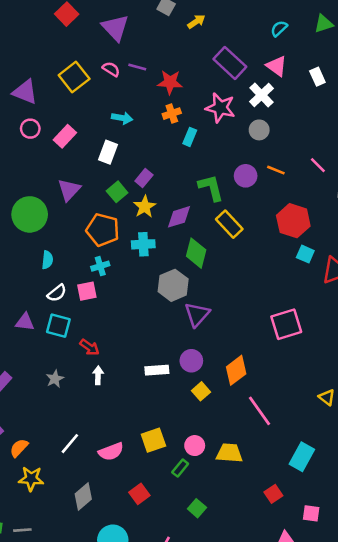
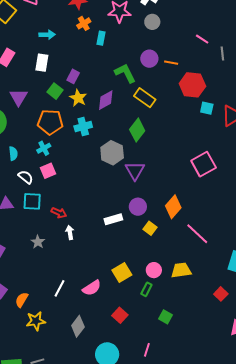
orange line: (276, 170) -> (171, 63), moved
green diamond: (196, 253) -> (137, 130), moved, turned 35
cyan cross: (100, 266) -> (44, 148), moved
white semicircle: (57, 293) -> (26, 177), turned -91

